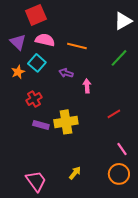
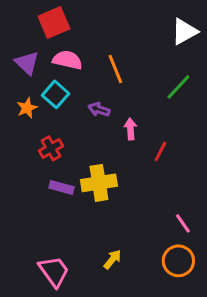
orange line: (77, 46) -> (115, 69), turned 54
red line: (114, 114) -> (160, 151), moved, turned -32

